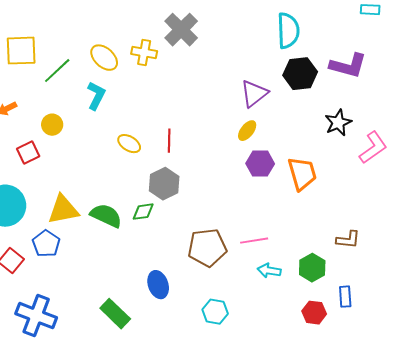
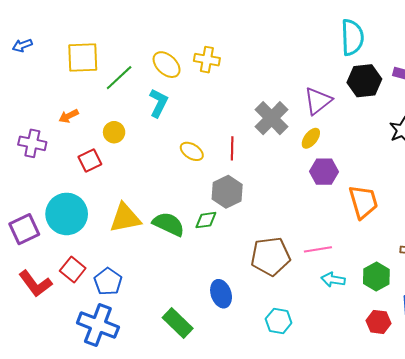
gray cross: (181, 30) -> (272, 118), moved
orange trapezoid: (302, 174) -> (363, 202), moved
blue pentagon: (46, 244) -> (108, 282), moved

